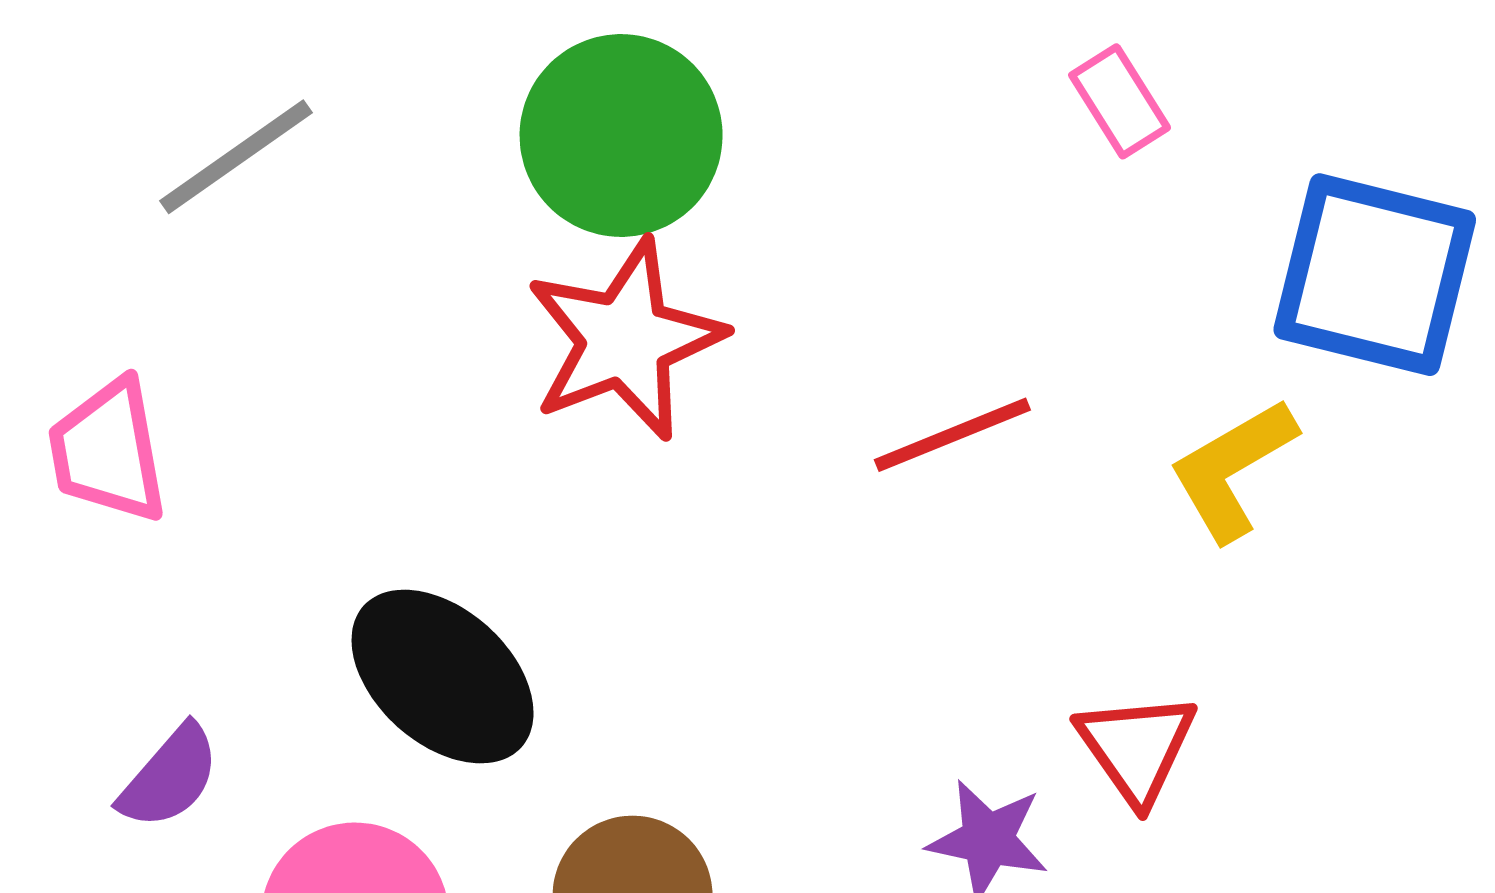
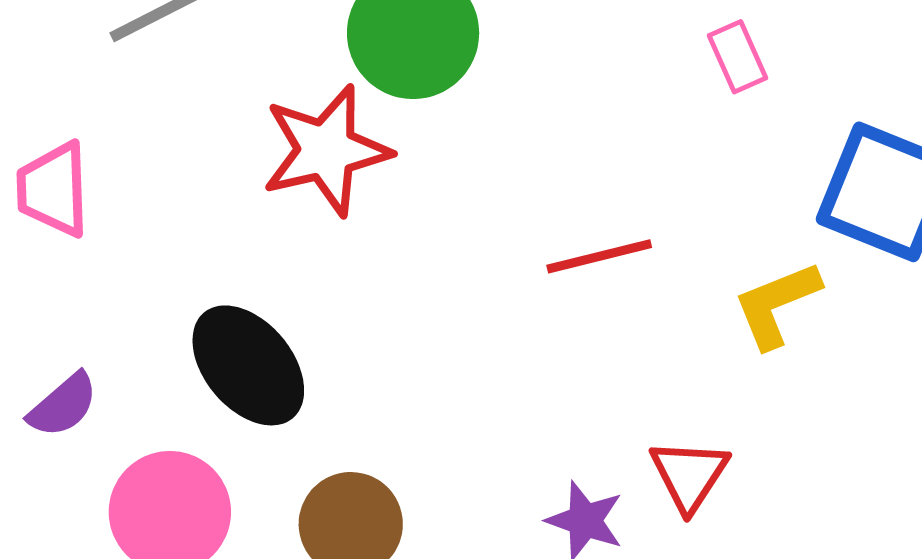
red star: (625, 340) -> (326, 150), moved

